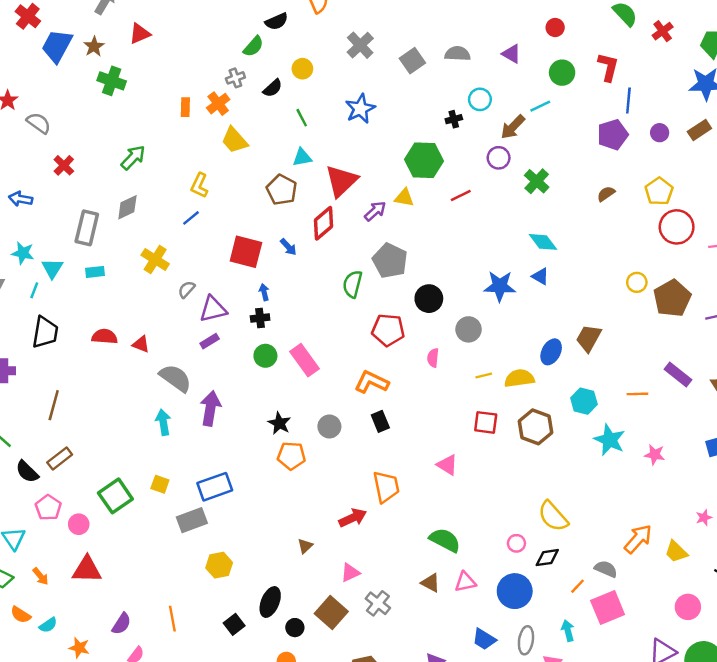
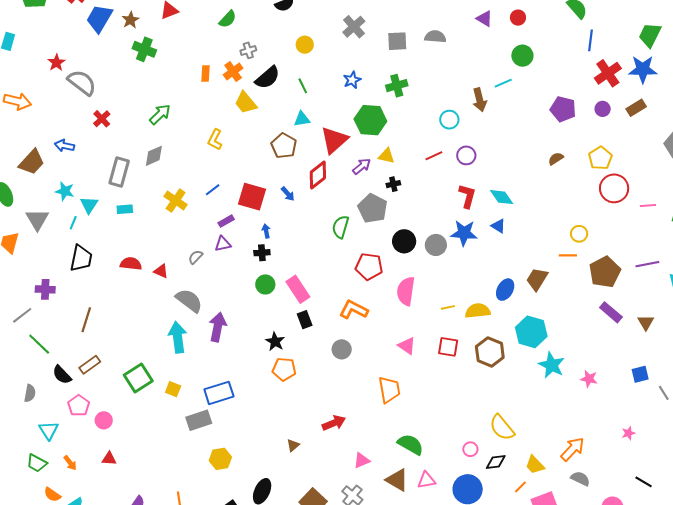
red cross: (663, 31) -> (608, 73), moved, size x1.5
green semicircle: (253, 46) -> (228, 19), moved
purple triangle: (511, 54) -> (484, 19), moved
gray square: (412, 61) -> (397, 41), turned 30
red L-shape: (608, 67) -> (467, 196), moved
black semicircle: (273, 88) -> (268, 78), moved, size x1.5
cyan circle: (480, 99) -> (449, 120), moved
blue line: (628, 100) -> (590, 40), moved
blue star: (360, 109) -> (352, 80), size x0.7
black cross: (454, 119) -> (393, 184), moved
gray semicircle: (39, 123) -> (82, 83), size x1.4
brown arrow: (513, 127) -> (480, 100), turned -60
purple pentagon: (613, 135) -> (563, 109), turned 30
purple circle: (499, 158) -> (466, 155), moved
green hexagon: (424, 160) -> (370, 120), moved
green cross: (537, 181) -> (397, 86), moved, turned 30
blue line: (191, 218) -> (213, 190), moved
gray semicircle: (187, 289) -> (196, 257), moved
brown pentagon: (672, 298) -> (605, 272), moved
purple triangle: (213, 309) -> (223, 244), size x0.7
gray circle: (469, 329) -> (436, 245), moved
purple rectangle: (210, 341) -> (226, 221), moved
pink semicircle: (433, 358) -> (406, 291), size x1.8
orange line: (637, 394) -> (568, 255), moved
cyan hexagon: (584, 401) -> (531, 332), size x1.4
black rectangle: (380, 421) -> (305, 320), moved
cyan arrow: (163, 422) -> (178, 337), size x1.4
gray circle: (329, 426) -> (342, 349), moved
pink triangle: (447, 465) -> (407, 346), moved
orange trapezoid: (386, 487) -> (389, 390), moved
green square: (115, 496) -> (138, 378), moved
yellow trapezoid: (676, 552) -> (535, 465), moved
red triangle: (87, 569) -> (109, 459), size x0.6
gray semicircle: (606, 569) -> (580, 479), moved
pink triangle: (350, 573) -> (362, 460), moved
brown triangle: (431, 583) -> (397, 480), size x1.4

